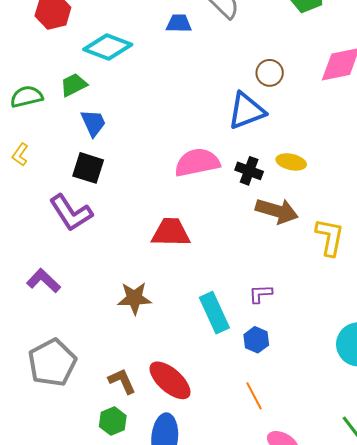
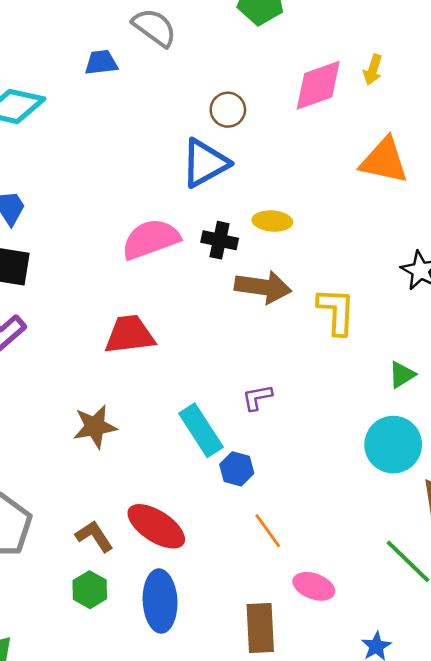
blue hexagon: (256, 340) -> (237, 469), moved

